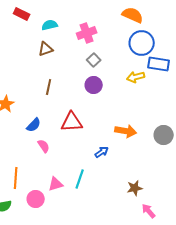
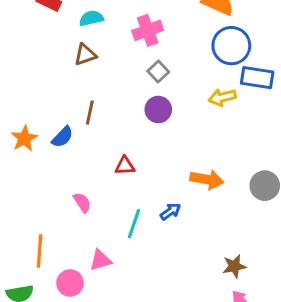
red triangle: (72, 122) -> (125, 166), size x0.6
blue semicircle: (34, 125) -> (62, 137), moved
cyan line: (80, 179) -> (134, 224), moved
brown star: (135, 188) -> (234, 266), moved

